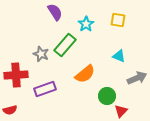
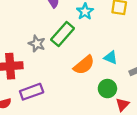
cyan triangle: (119, 56) -> (111, 58), moved
purple rectangle: (45, 89) -> (32, 92), moved

